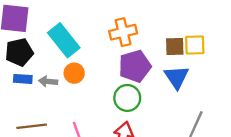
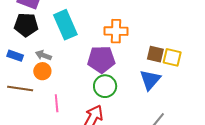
purple pentagon: (135, 66) -> (101, 59), moved
orange circle: (74, 73) -> (42, 71), moved
blue rectangle: (23, 79) -> (15, 56), moved

